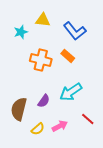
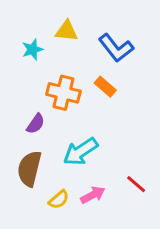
cyan arrow: (71, 92) -> (80, 152), moved
purple semicircle: (44, 101) -> (36, 124), moved

